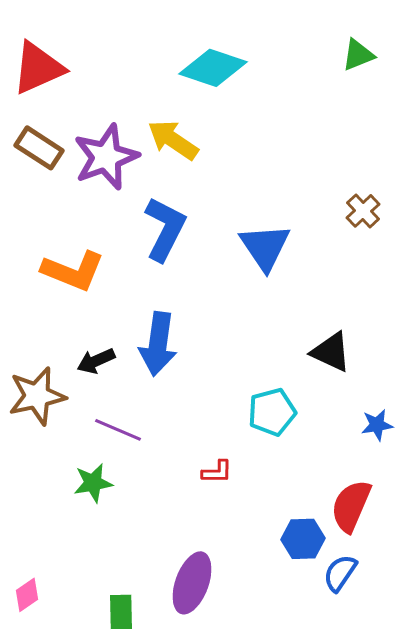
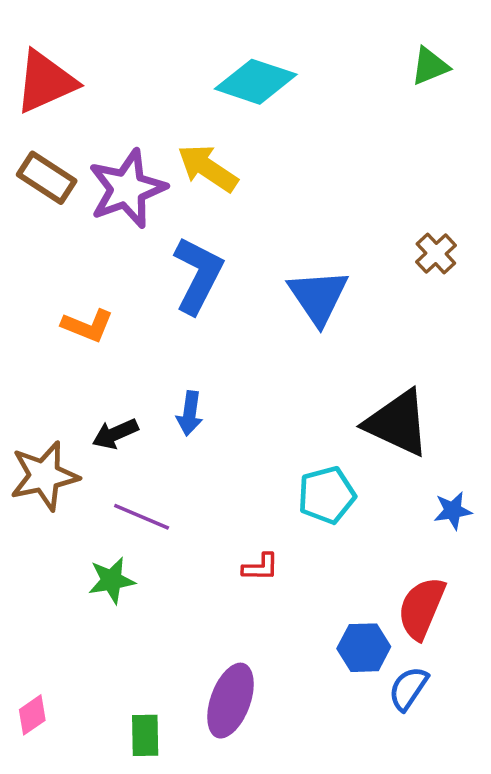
orange L-shape: (73, 271) -> (87, 326), size x0.7
blue arrow: (158, 344) -> (190, 413), size x0.6
black triangle: (331, 352) -> (398, 423), size x1.4

